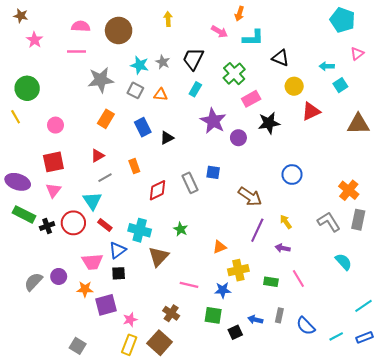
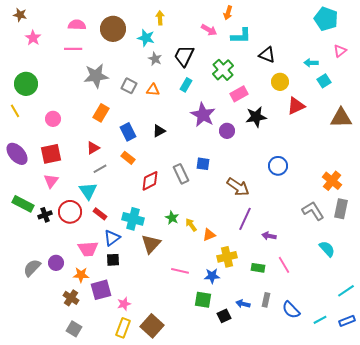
cyan star: (140, 65) -> (146, 38), moved
blue rectangle: (143, 127) -> (128, 132), moved
orange rectangle: (134, 166) -> (128, 158), turned -32
purple ellipse: (18, 182) -> (17, 154), moved, turned 30
yellow arrow: (286, 222) -> (191, 225), moved
brown cross: (171, 313) -> (71, 298), moved

